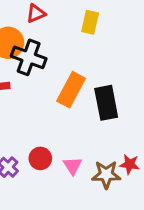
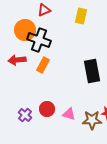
orange rectangle: (71, 90) -> (43, 65), moved, size x0.7
pink triangle: (73, 166) -> (69, 114), turned -40

